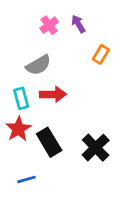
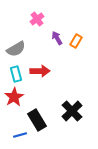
purple arrow: (78, 24) -> (57, 38), moved
gray semicircle: (38, 65) -> (16, 49), moved
black rectangle: (49, 142) -> (37, 120), moved

